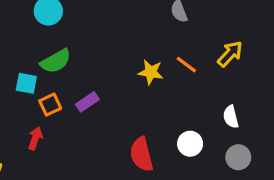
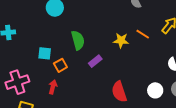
green semicircle: (56, 61) -> (78, 40), moved, turned -72
purple rectangle: (87, 102) -> (95, 61), moved
white circle: (190, 144) -> (155, 90), moved

